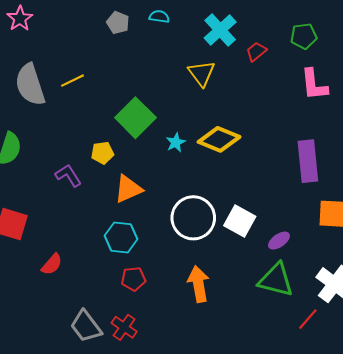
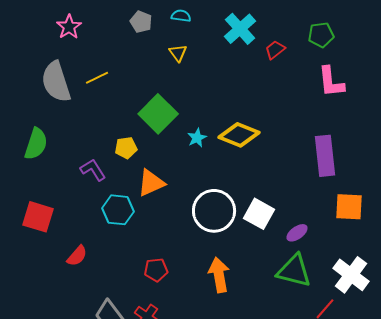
pink star: (20, 19) -> (69, 27), moved
yellow triangle: (202, 73) -> (178, 53), moved, size x0.7
cyan hexagon: (121, 237) -> (118, 210), moved

